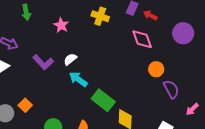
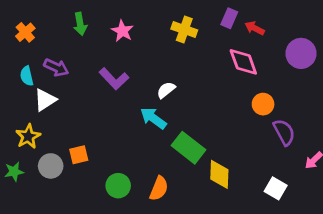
pink star: (61, 25) -> (122, 31), moved
white semicircle: (70, 59) -> (166, 90), moved
purple L-shape: (43, 62) -> (114, 79), moved
orange square: (25, 105) -> (79, 155), turned 32

